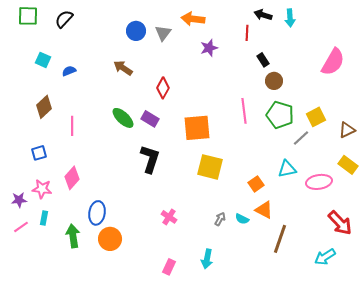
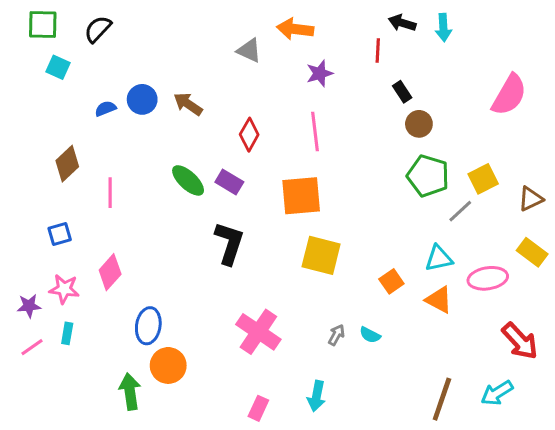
blue circle: (136, 31) -> (142, 99), moved
gray triangle: (163, 33) -> (249, 50), turned -42
cyan square: (43, 60) -> (58, 67), moved
pink line: (244, 111) -> (315, 132), moved
orange triangle: (264, 210) -> (439, 300), moved
pink cross: (169, 217) -> (258, 332), size x1.8
green arrow: (73, 236) -> (130, 391), moved
brown line: (280, 239) -> (442, 399), moved

